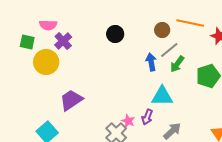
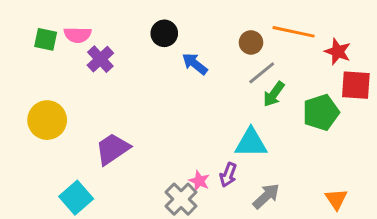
black circle: (115, 34) -> (164, 33), moved
green square: (27, 42) -> (46, 39), moved
yellow circle: (46, 62) -> (47, 120), moved
blue arrow: (151, 62) -> (195, 64), moved, turned -42

